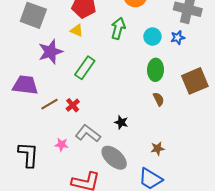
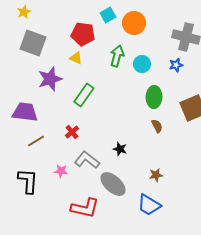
cyan circle: (152, 37) -> (142, 64), moved
brown line: (49, 104) -> (36, 141), moved

